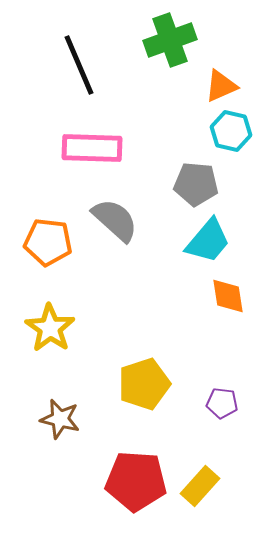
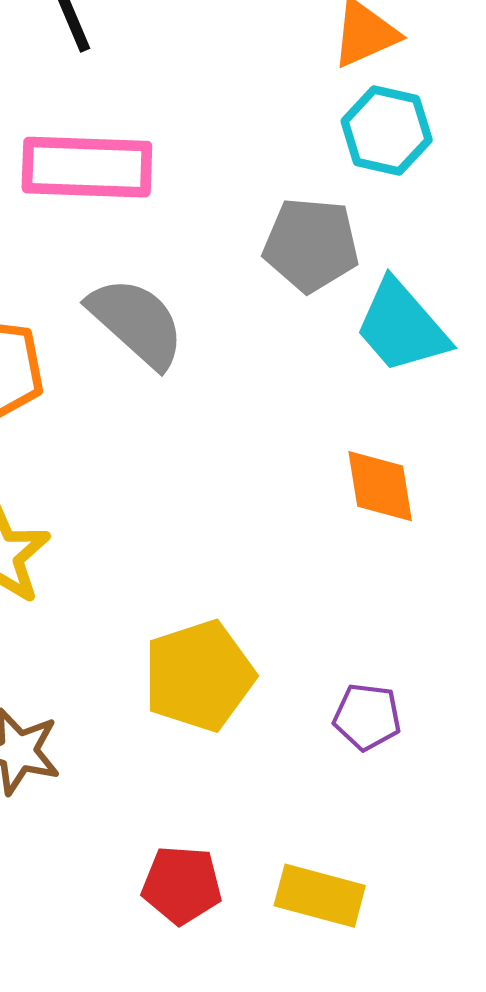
cyan trapezoid: (208, 241) -> (402, 327), moved, turned 99
red pentagon: (136, 481) -> (182, 885), size x0.6
yellow rectangle: (200, 486) -> (320, 896), turned 63

